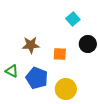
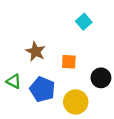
black circle: (88, 44) -> (101, 78), moved
brown star: (31, 45) -> (36, 51), turned 30

